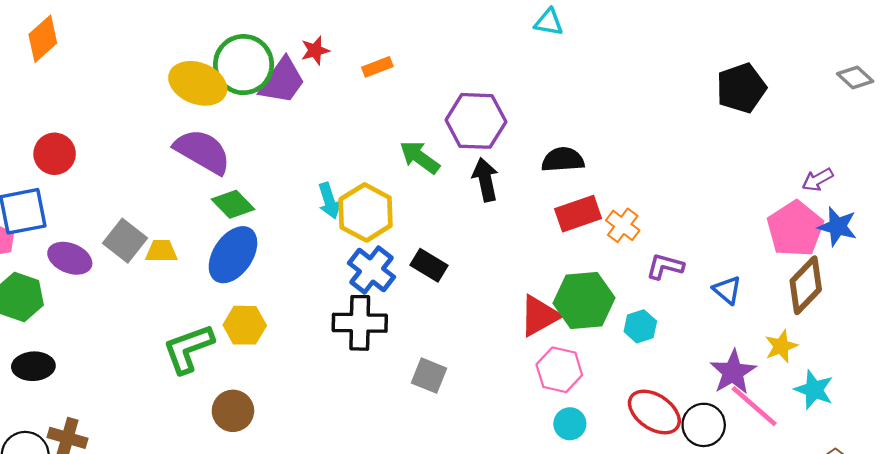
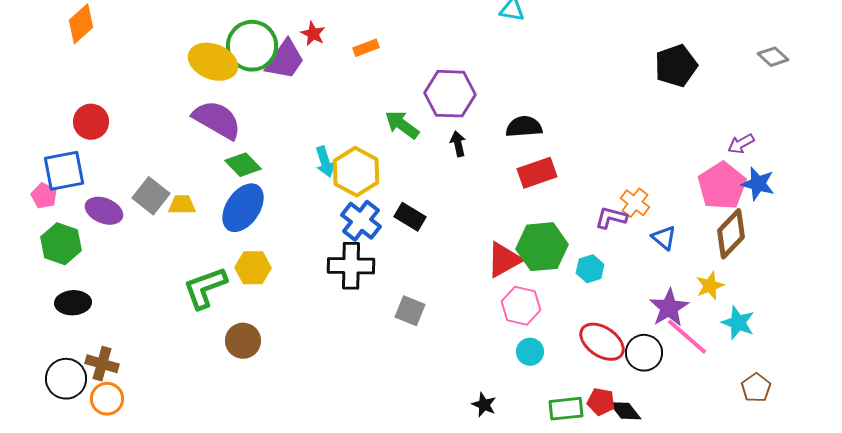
red star: (315, 50) -> (313, 34), turned -30
black arrow: (485, 180) -> (458, 144), size x0.7
orange cross: (623, 225) -> (635, 203), moved

